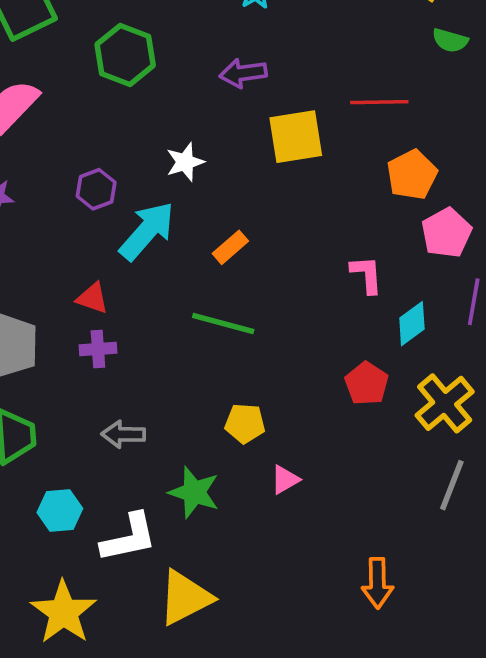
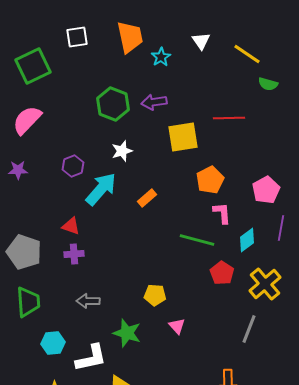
green hexagon: (125, 55) -> (113, 104), moved
orange pentagon: (412, 175) -> (210, 180), moved
green line: (223, 324) -> (197, 240), moved
pink triangle: (285, 480) -> (177, 326), turned -42
gray line: (452, 485) -> (249, 329), moved

